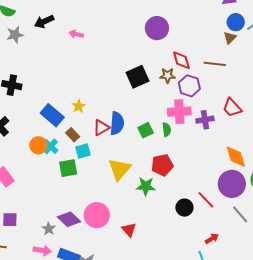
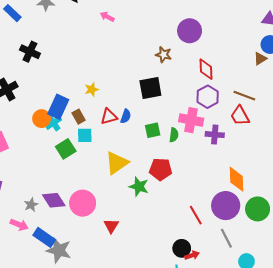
brown line: (215, 64) -> (244, 96), moved
brown star: (168, 75) -> (163, 55), moved
black square: (138, 77) -> (150, 88), moved
red trapezoid: (232, 108) -> (240, 116), moved
blue rectangle: (52, 115) -> (58, 107), moved, turned 60
blue semicircle: (117, 123) -> (126, 116), size x0.6
green square: (68, 168) -> (66, 149), turned -36
black circle: (184, 208) -> (182, 248), moved

